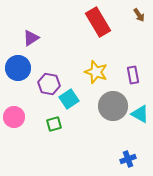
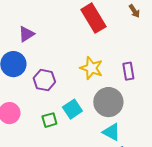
cyan square: (69, 99) -> (72, 109), moved
cyan triangle: (140, 114) -> (111, 132), moved

